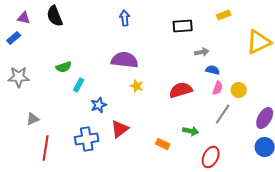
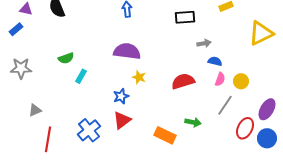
blue star: (99, 105) -> (121, 96), moved
blue cross: (87, 139) -> (89, 130), turned -30
orange rectangle: (163, 144) -> (165, 135), size x1.5
red ellipse: (211, 157) -> (245, 128), moved

